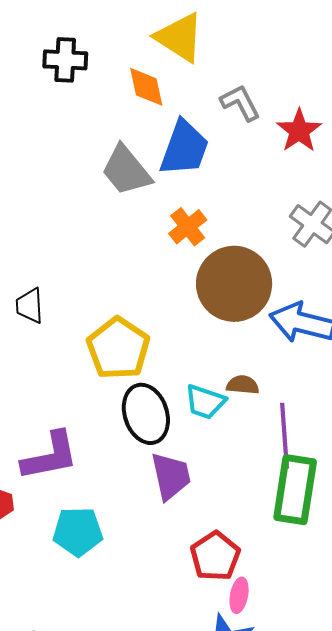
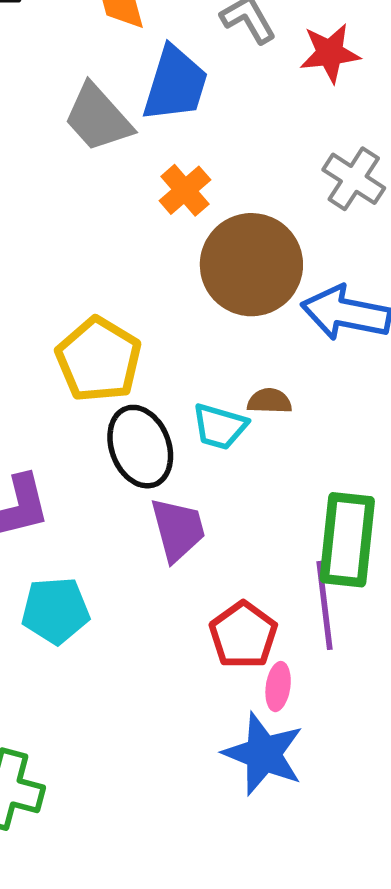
red star: (299, 131) -> (330, 53), turned 30
purple line: (285, 436) -> (324, 605), moved

